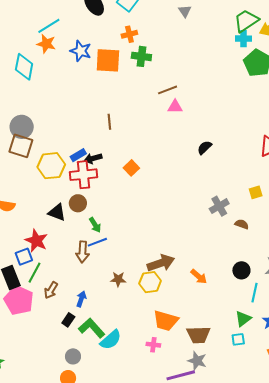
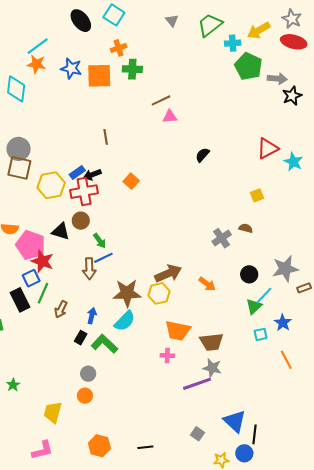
green trapezoid: (246, 21) -> (210, 25), moved
gray cross: (219, 206) -> (222, 238), moved
brown star: (118, 279) -> (127, 293), size x1.8
cyan line: (255, 293) -> (264, 295), turned 36
pink pentagon: (19, 300) -> (30, 245), moved
green triangle: (243, 319) -> (254, 306), moved
cyan square: (238, 339) -> (261, 334), moved
cyan semicircle: (111, 340) -> (125, 321), moved

